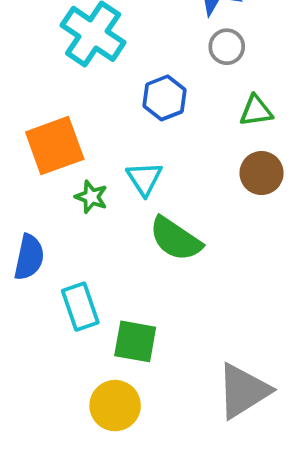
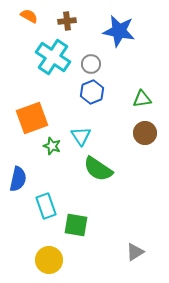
gray circle: (227, 47) -> (91, 64), moved
gray triangle: (243, 391) -> (135, 252), size x0.6
yellow circle: (115, 406) -> (49, 260), moved

